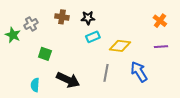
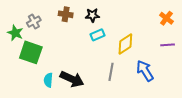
yellow diamond: (120, 46) -> (125, 44), turned -40
green square: (45, 54) -> (31, 52), moved, size x1.6
cyan semicircle: (35, 85) -> (48, 80), moved

